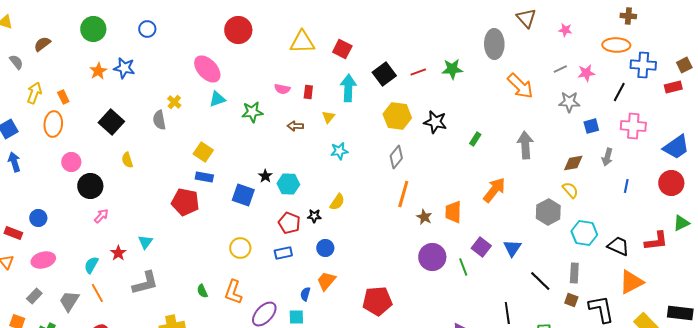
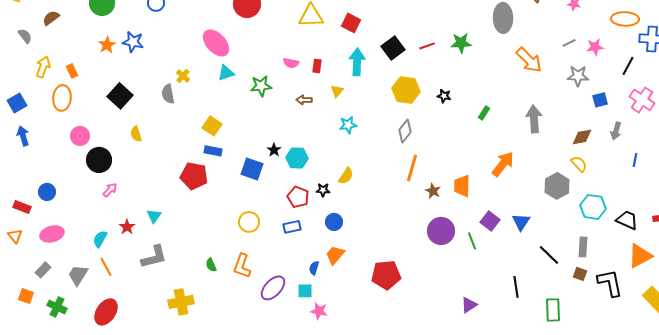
black star: (435, 122) -> (444, 96), size x0.6
pink cross: (633, 126) -> (642, 100), turned 30

